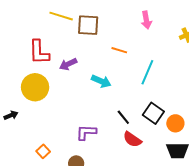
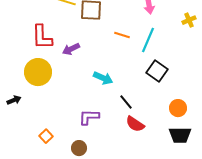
cyan line: (147, 72) -> (148, 40), moved
cyan arrow: (101, 81) -> (103, 78), moved
black square: (153, 113) -> (157, 71), moved

